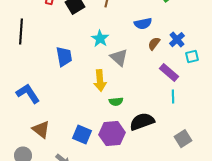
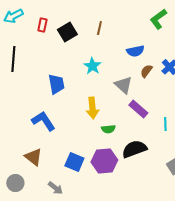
gray triangle: (119, 58) -> (123, 85), moved
purple rectangle: (169, 73) -> (138, 109), moved
blue L-shape: (28, 94) -> (43, 121), moved

